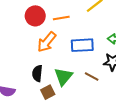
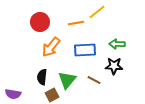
orange line: (61, 18) -> (76, 23), moved

